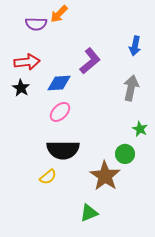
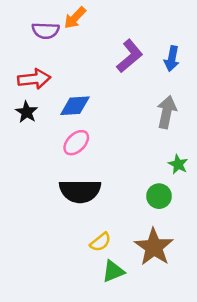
purple L-shape: (90, 61) -> (130, 56), moved
brown star: (105, 176) -> (154, 247), moved
yellow semicircle: (48, 177) -> (100, 242), moved

